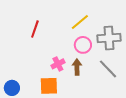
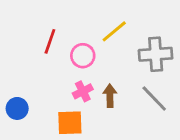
pink circle: (83, 45) -> (83, 56), moved
blue circle: (12, 88) -> (17, 108), moved

